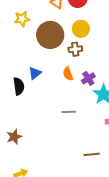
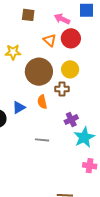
orange semicircle: (68, 74) -> (42, 102), moved
gray line: (69, 112) -> (42, 140), moved

